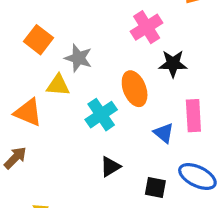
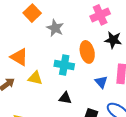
yellow triangle: (58, 85) -> (35, 78), moved
cyan cross: (101, 115) -> (64, 65), turned 36
black triangle: (110, 167) -> (65, 98), turned 32

